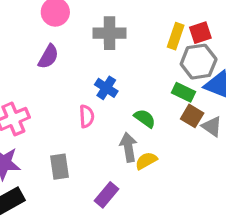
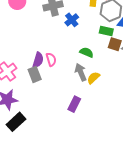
purple semicircle: (48, 57) -> (38, 60), moved
blue cross: (106, 88) -> (72, 20), moved, turned 32
gray rectangle: (60, 167) -> (35, 74), moved

